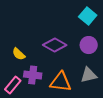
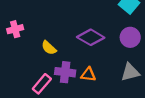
orange triangle: (61, 82) -> (88, 75), moved, size x0.6

